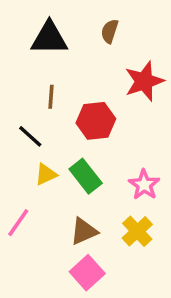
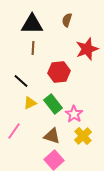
brown line: (51, 97) -> (33, 48), moved
pink star: (144, 185) -> (74, 114), moved
brown triangle: (84, 231) -> (52, 136), turned 42

